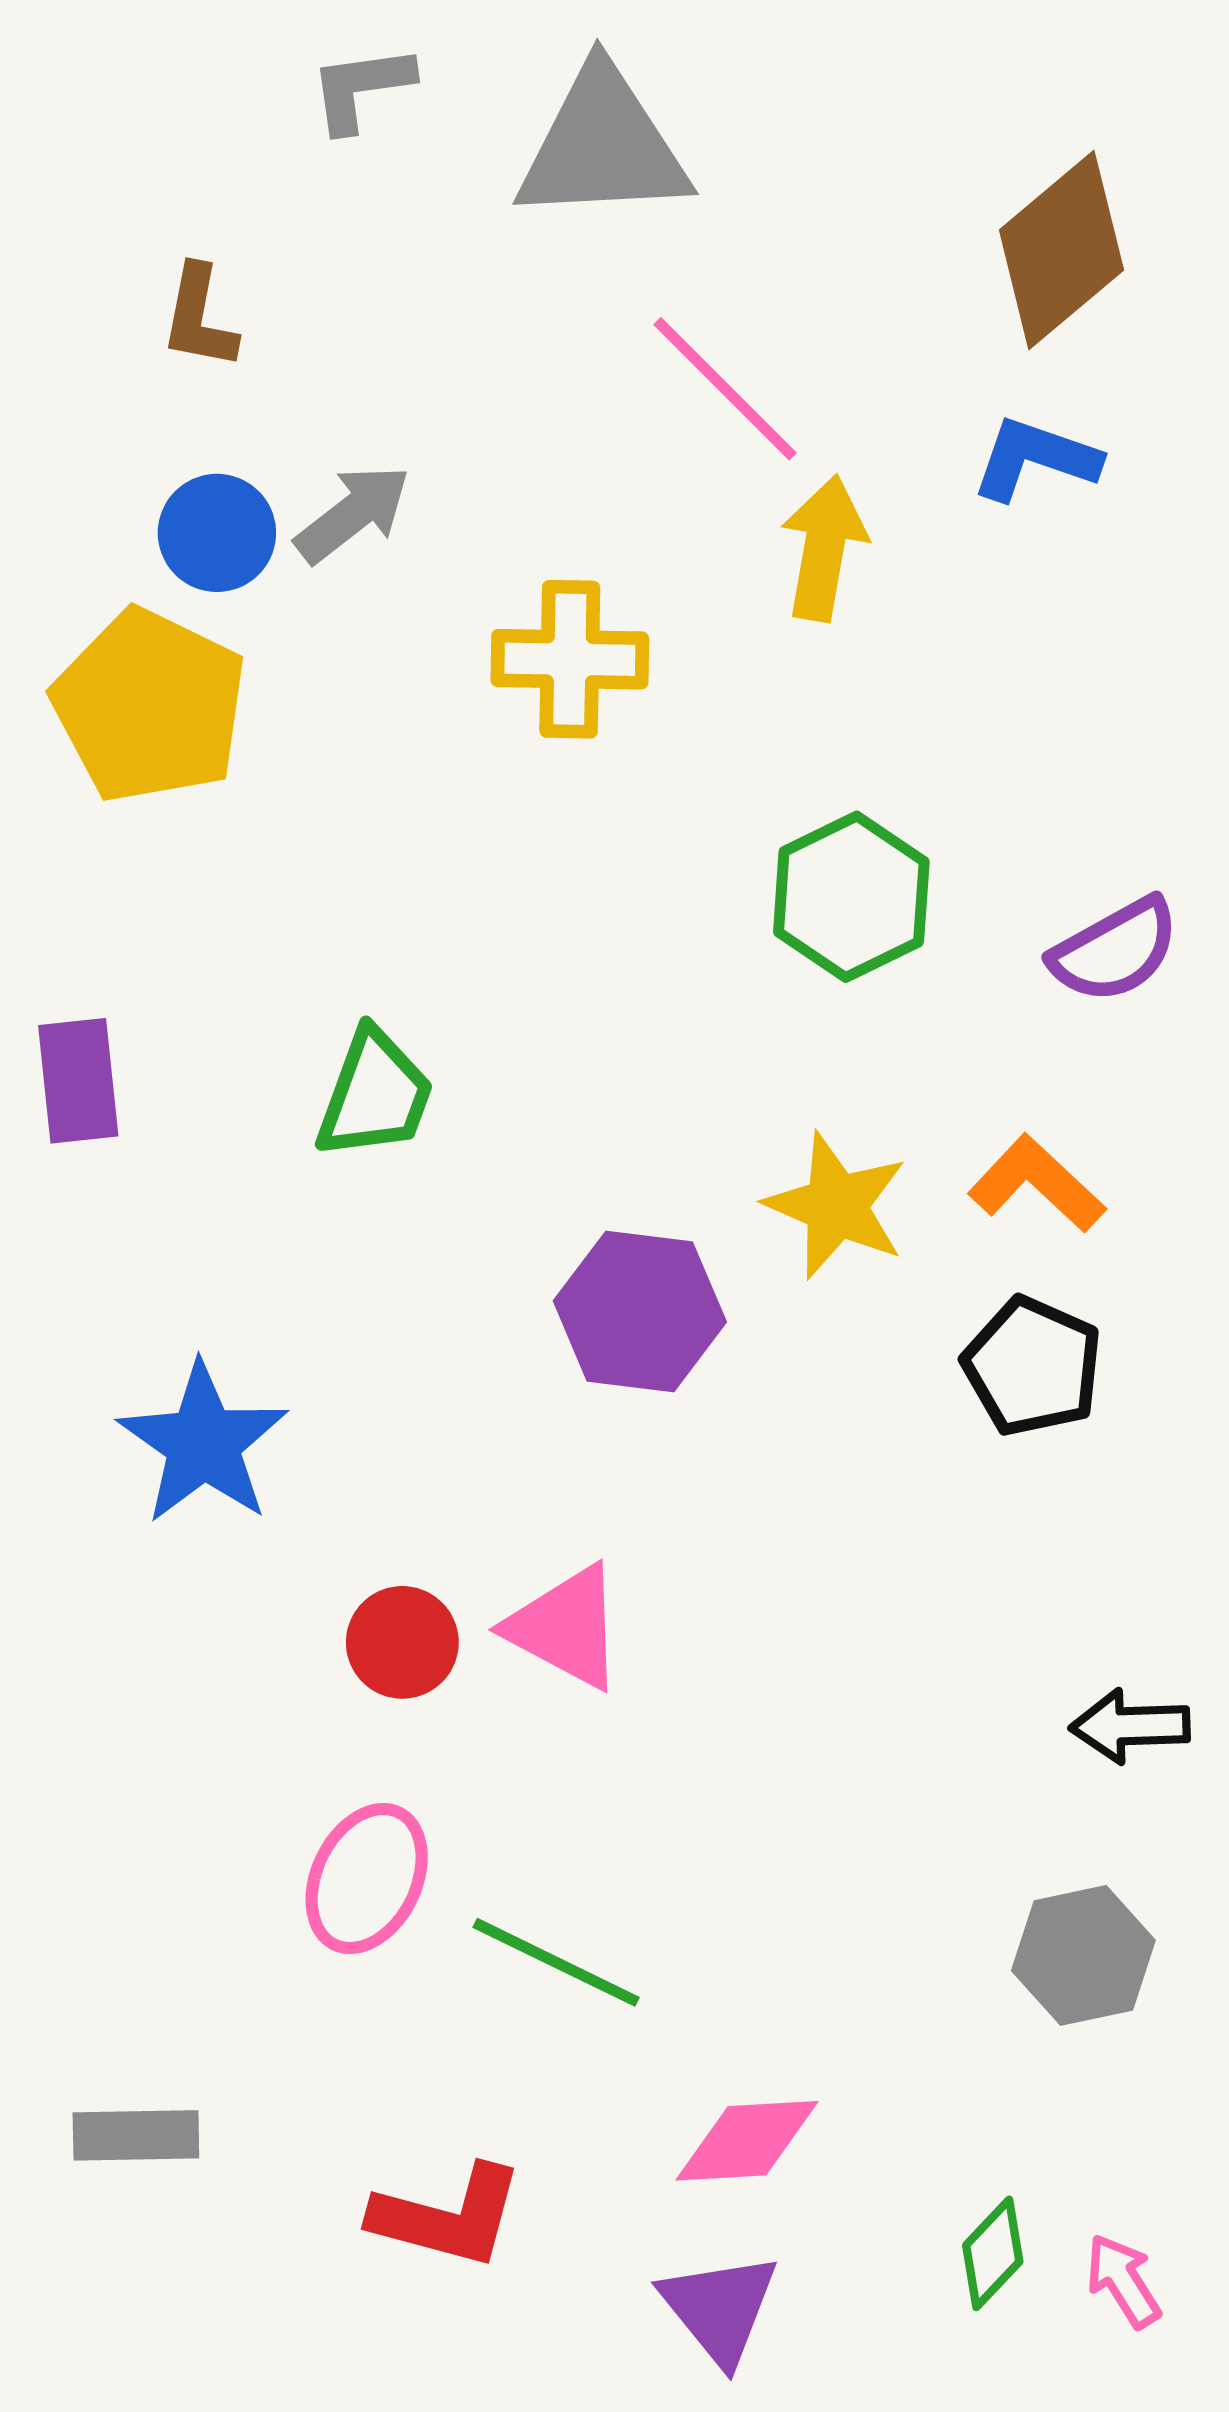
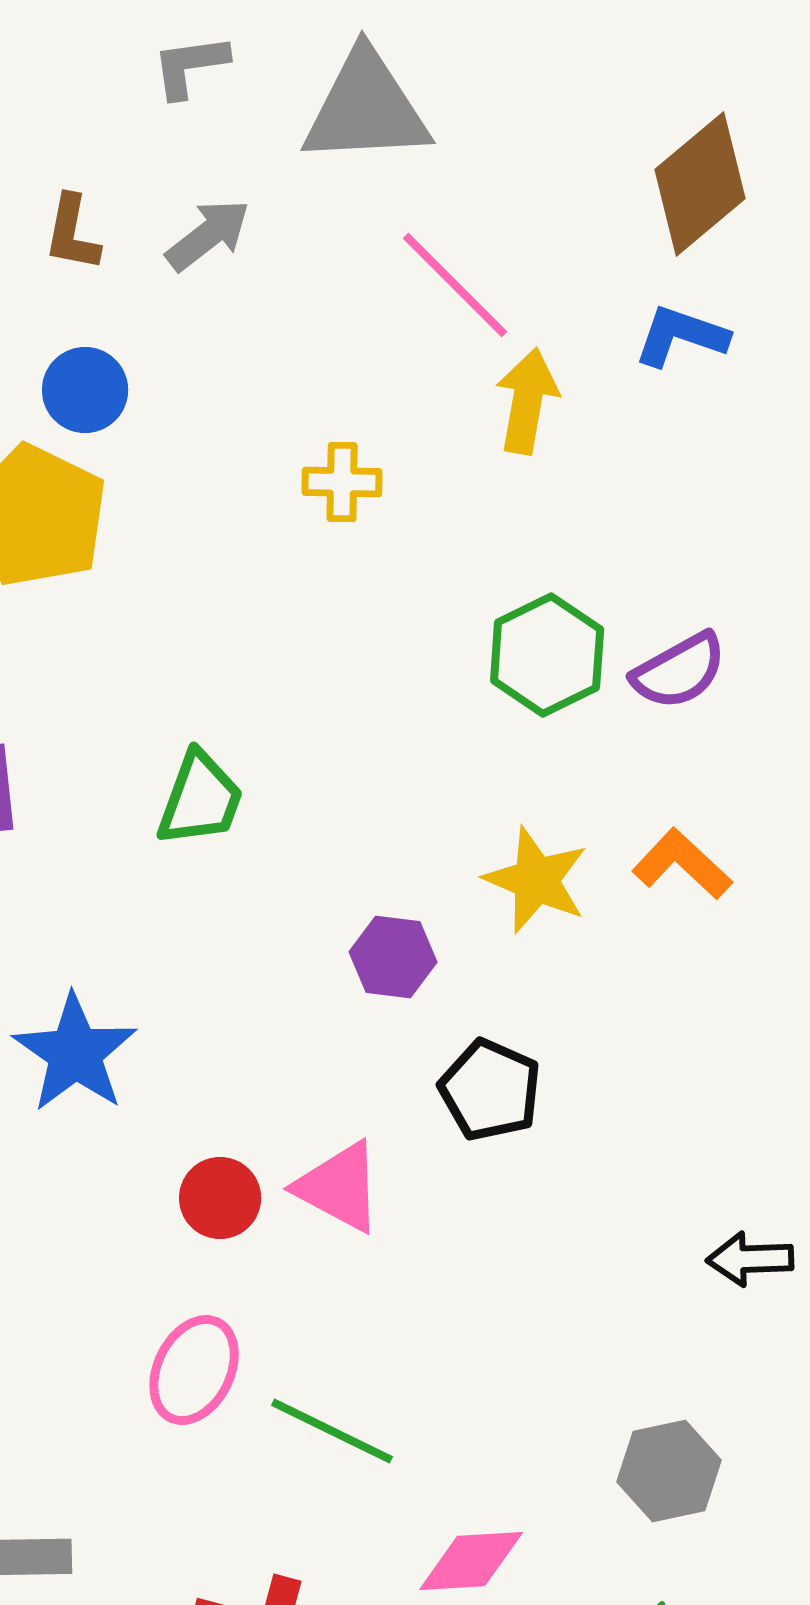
gray arrow: (353, 514) -> (208, 235), moved
yellow cross: (570, 659) -> (342, 482), size x0.7
purple semicircle: (1115, 950) -> (679, 671), moved
purple hexagon: (640, 1311) -> (393, 957), size x0.7
black pentagon: (1033, 1366) -> (490, 1090), moved
gray hexagon: (1083, 1955) -> (669, 1471), moved

